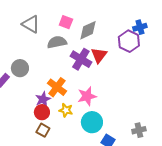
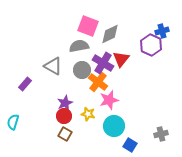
pink square: (66, 22) -> (88, 26), size x1.5
gray triangle: (31, 24) -> (53, 66), moved
gray circle: (20, 68) -> (82, 70), moved
orange cross: (57, 87) -> (98, 82), moved

